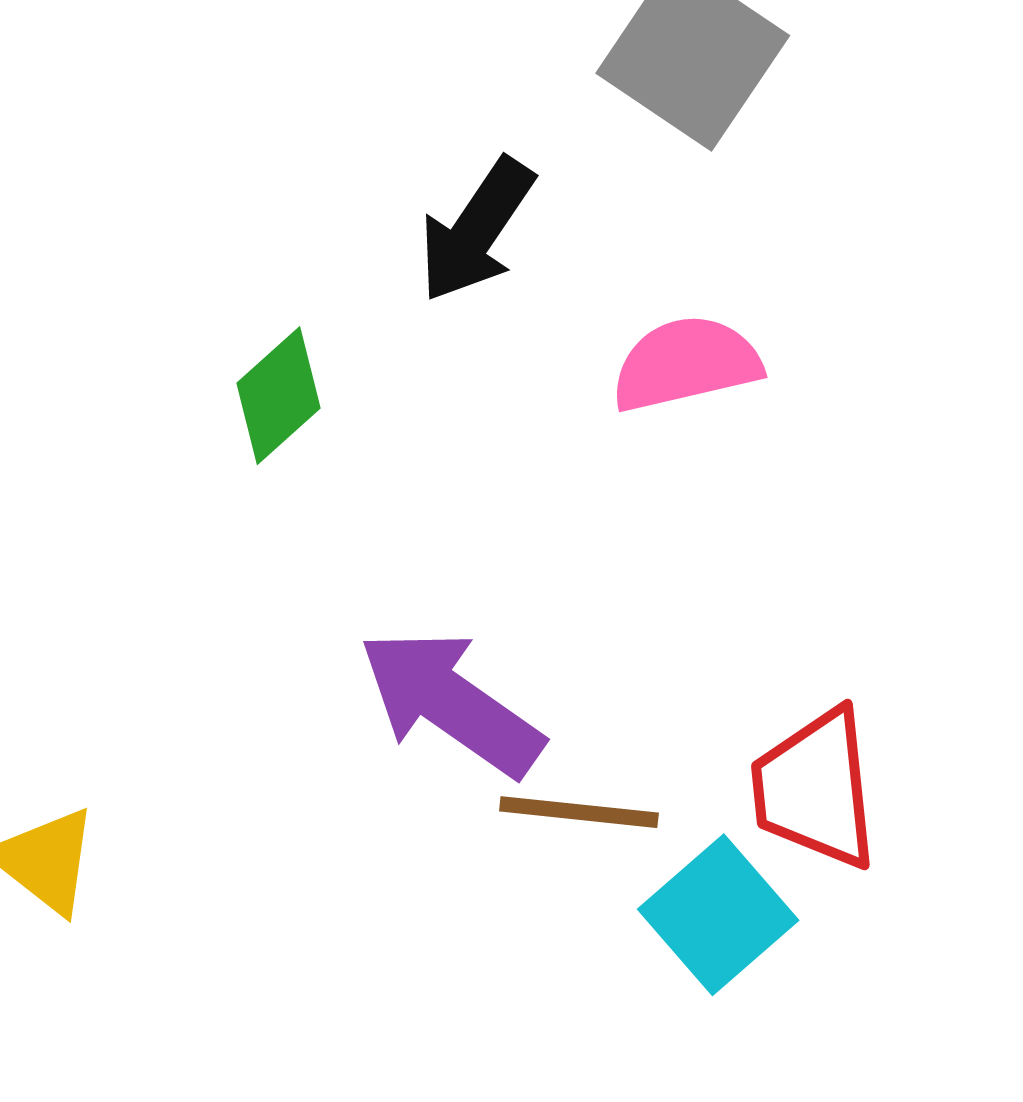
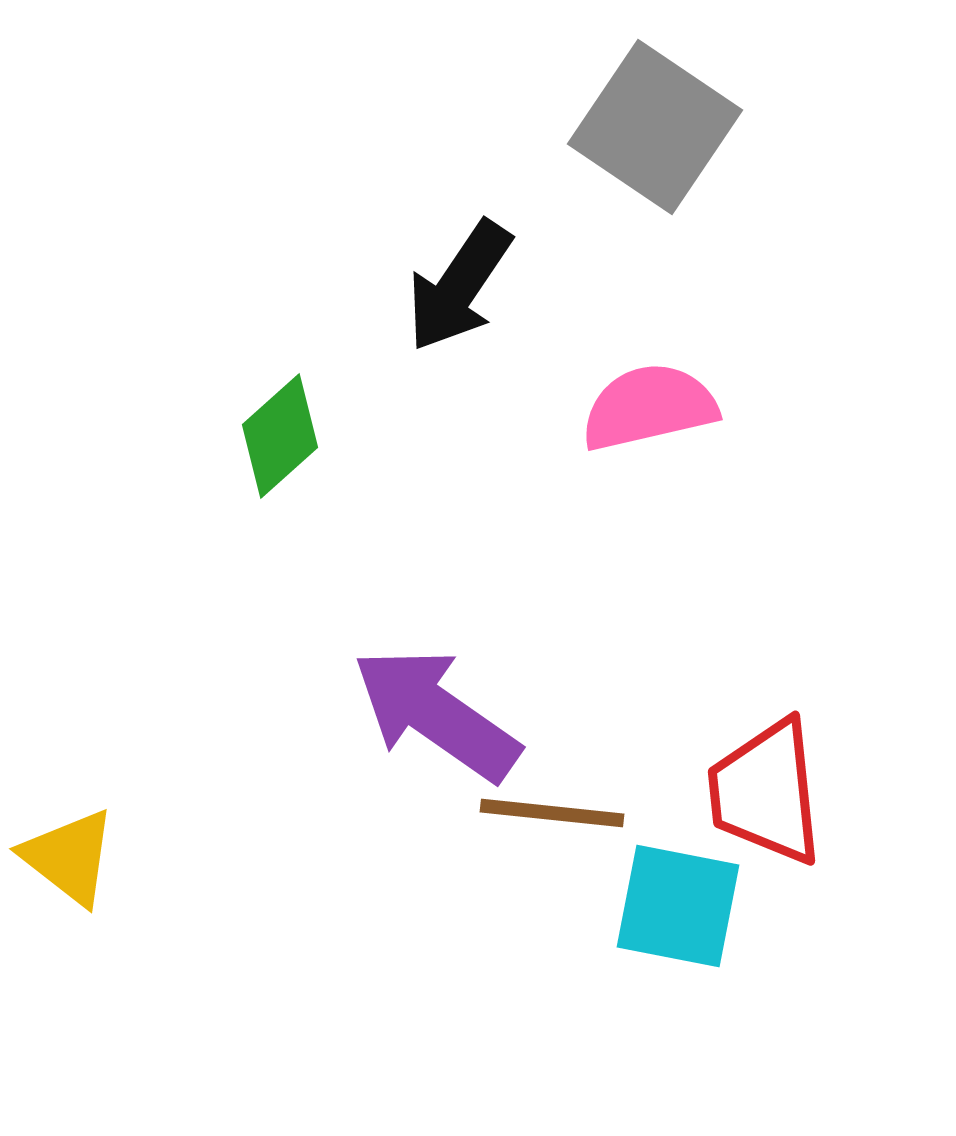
cyan square: (718, 915) -> (678, 906), turned -38

